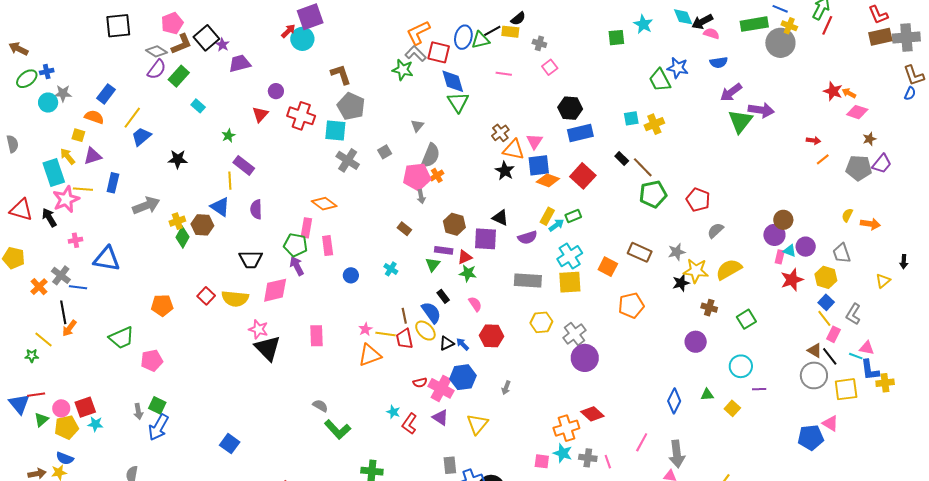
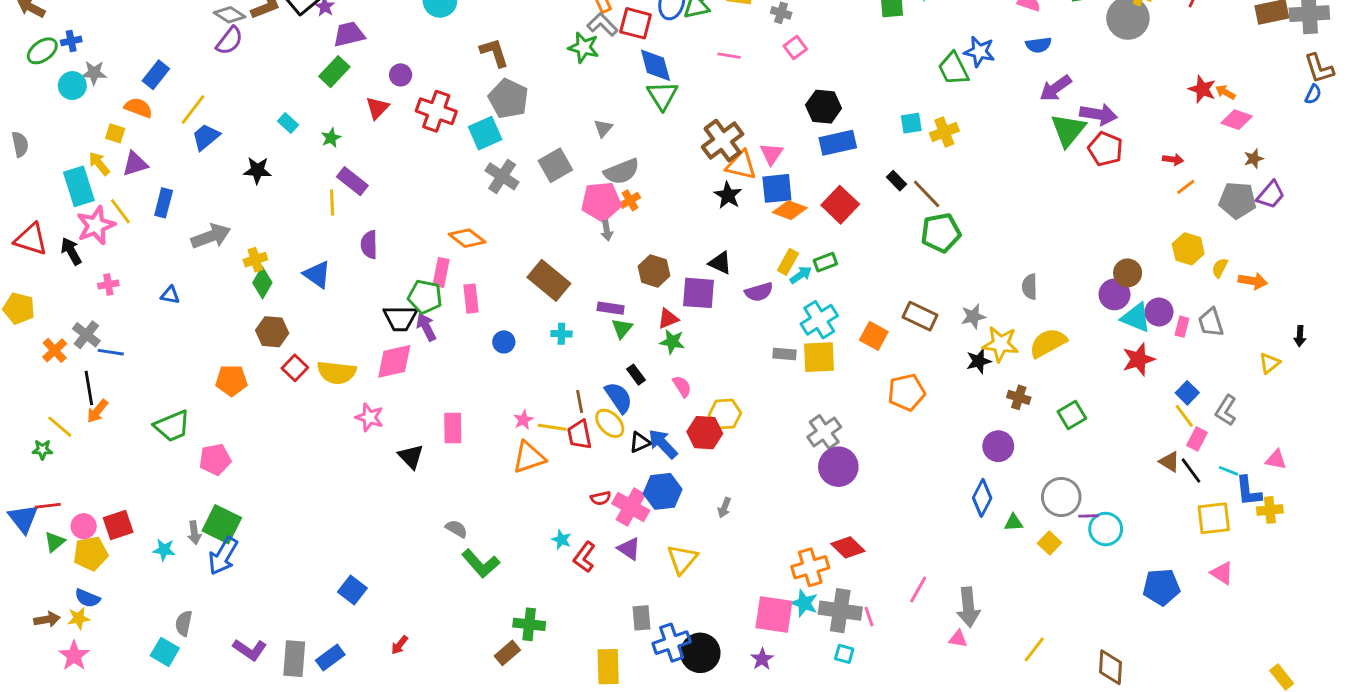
green rectangle: (179, 76) -> (334, 72), moved
cyan rectangle: (198, 106) -> (288, 123), moved
cyan square: (335, 130) -> (485, 133), turned -30
brown cross: (500, 133) -> (723, 141), size x1.6
gray square: (385, 152) -> (555, 165), size x1.6
gray semicircle: (431, 156) -> (622, 171), turned 45
yellow line: (83, 189) -> (120, 211), turned 48
red pentagon: (698, 200) -> (1105, 149), moved
blue triangle: (220, 207) -> (317, 274), moved
brown hexagon: (202, 225) -> (272, 332), moved
brown rectangle: (404, 229) -> (549, 280), moved, size x2.0
gray semicircle: (715, 231) -> (1030, 287), turned -48
purple rectangle: (444, 250) -> (611, 308), moved
cyan triangle: (790, 251) -> (1136, 318), size x1.6
pink rectangle: (780, 257) -> (1182, 327), moved
blue triangle: (107, 259) -> (170, 295), moved, size x0.5
black trapezoid: (251, 259) -> (400, 318), moved
cyan cross: (391, 269) -> (561, 334), turned -32
yellow hexagon: (826, 277) -> (1188, 249), moved
gray rectangle: (528, 280) -> (784, 354), moved, size x0.6
yellow hexagon: (541, 322) -> (725, 414), moved
blue arrow: (463, 344) -> (663, 444), size x1.6
black triangle: (268, 348) -> (411, 456), moved, size x0.7
pink triangle: (867, 348) -> (1276, 460), moved
cyan circle: (741, 366) -> (1106, 529), moved
gray circle: (814, 375) -> (1061, 497), moved
blue diamond: (674, 401) -> (982, 498), moved
green square: (157, 405) -> (222, 524), size x1.5
pink triangle: (830, 423) -> (1222, 573), moved
cyan star: (95, 424) -> (164, 550), moved
blue square: (230, 444) -> (352, 590), moved
gray cross: (588, 458) -> (840, 611), size x1.6
pink square: (542, 461) -> (774, 614), size x1.8

